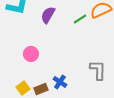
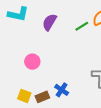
yellow square: (23, 88) -> (24, 96), turned -32

